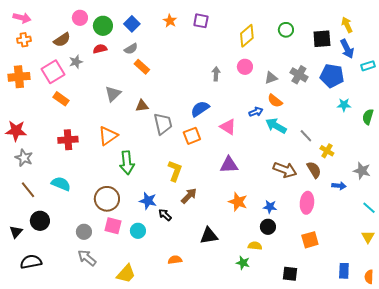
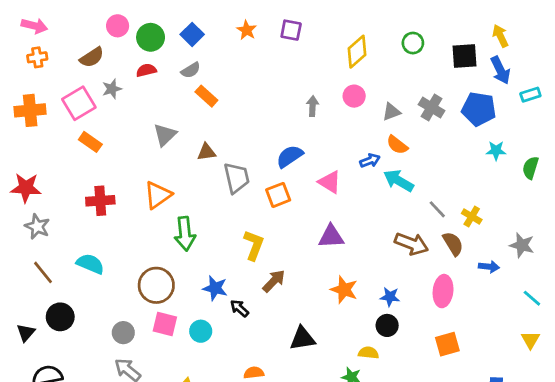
gray line: (306, 136) -> (437, 209), moved

